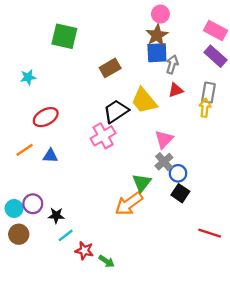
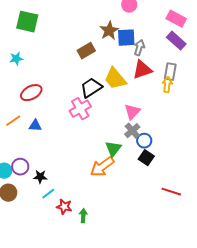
brown star: (157, 35) -> (109, 31), moved
green square: (64, 36) -> (27, 22), moved
red triangle: (176, 90) -> (142, 70), size x1.5
green arrow: (107, 261) -> (83, 216), turned -120

